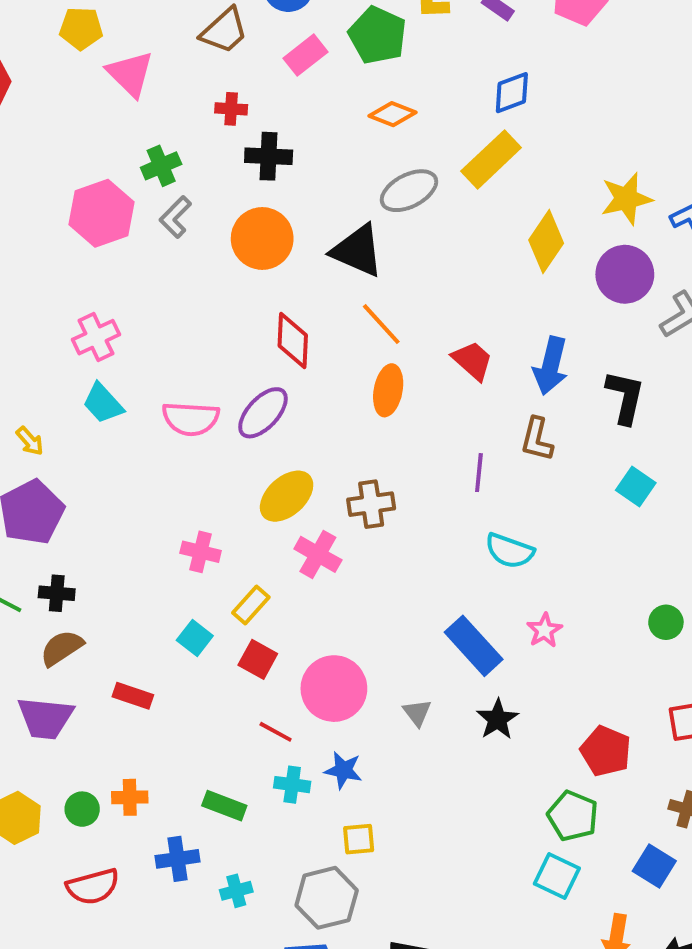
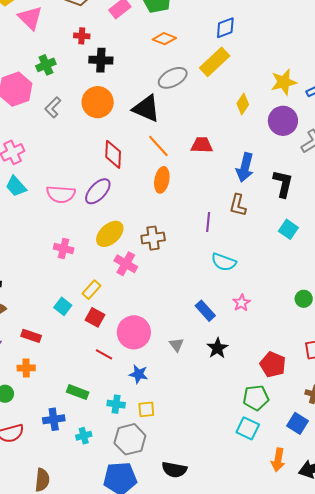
gray L-shape: (175, 217) -> (53, 107), moved
yellow diamond: (546, 242) -> (243, 104), size x0.7
red trapezoid: (472, 361) -> (202, 145), moved, turned -40
pink cross: (201, 552) -> (64, 249), moved
blue rectangle: (474, 646) -> (205, 311), size x0.7
cyan cross: (292, 785) -> (116, 404), moved
orange cross: (130, 797) -> (26, 368), moved
green pentagon: (573, 816) -> (256, 398), turned -30

